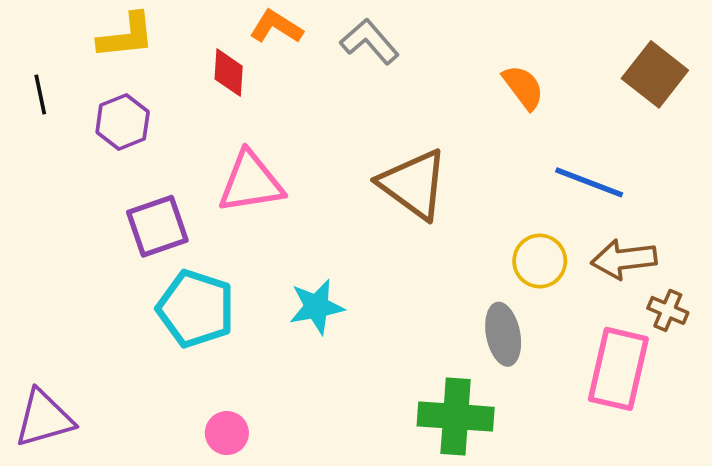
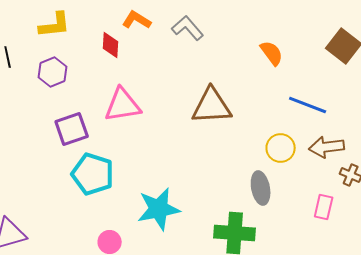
brown triangle: (413, 184) -> (212, 106), turned -39
cyan star: (317, 307) -> (159, 209), moved, size x1.4
pink rectangle: (618, 369) -> (324, 207), size x0.6

